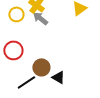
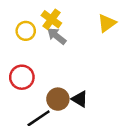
black triangle: (58, 77) -> (80, 99), moved

